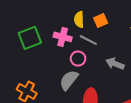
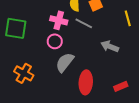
green square: (30, 38) -> (16, 28), moved, turned 30
pink circle: (78, 59) -> (55, 41), moved

